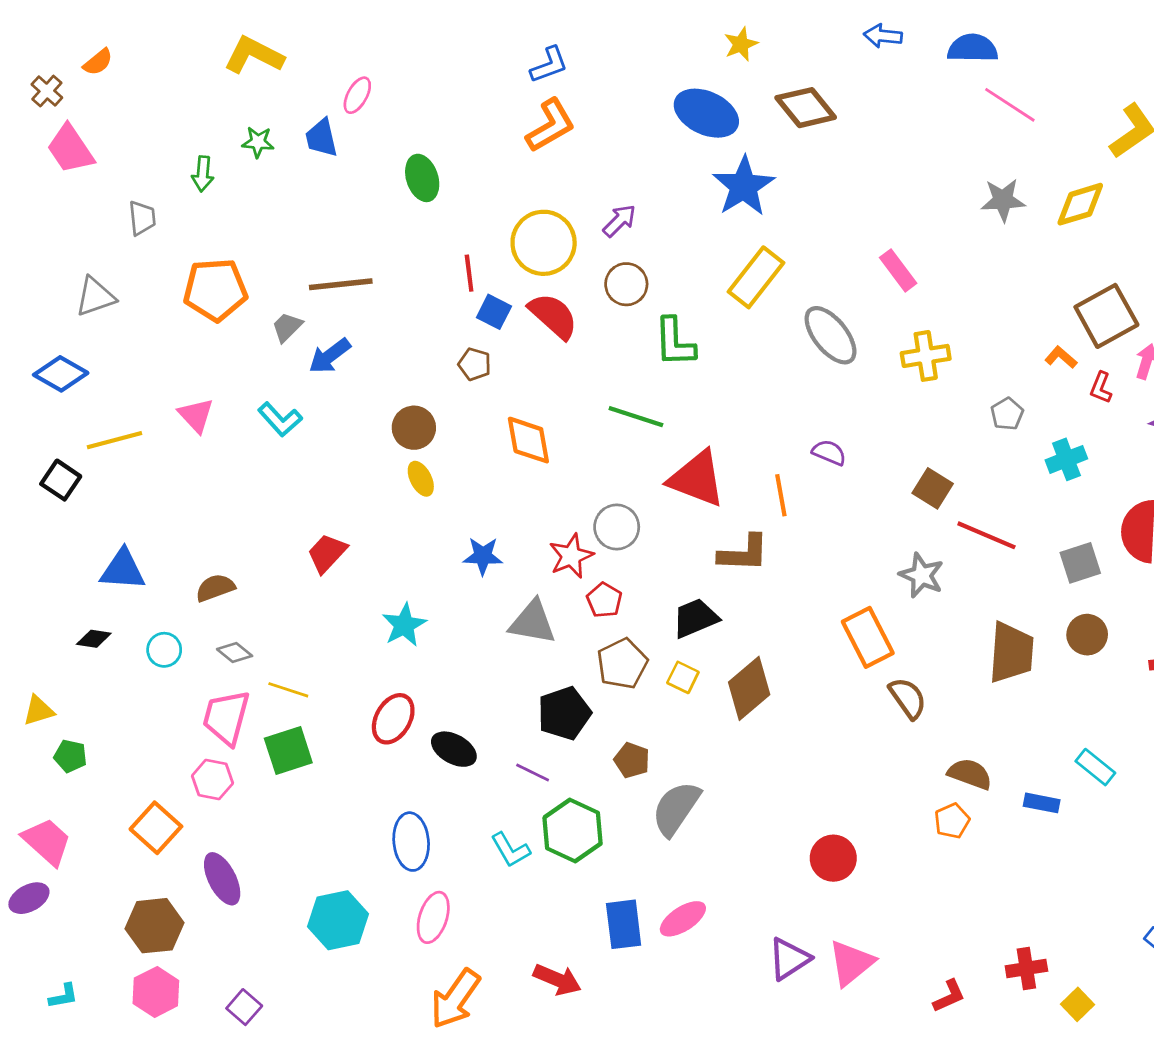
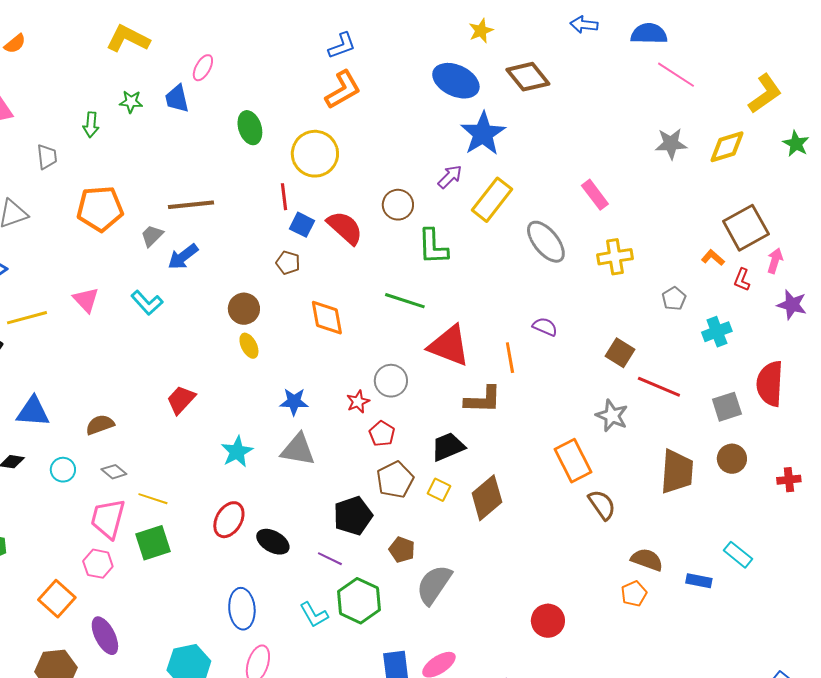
purple arrow: (619, 221) -> (450, 177), moved
yellow circle: (544, 243) -> (315, 154), moved
red star: (571, 556) -> (358, 402), size x0.7
gray triangle: (533, 622) -> (298, 450), moved

